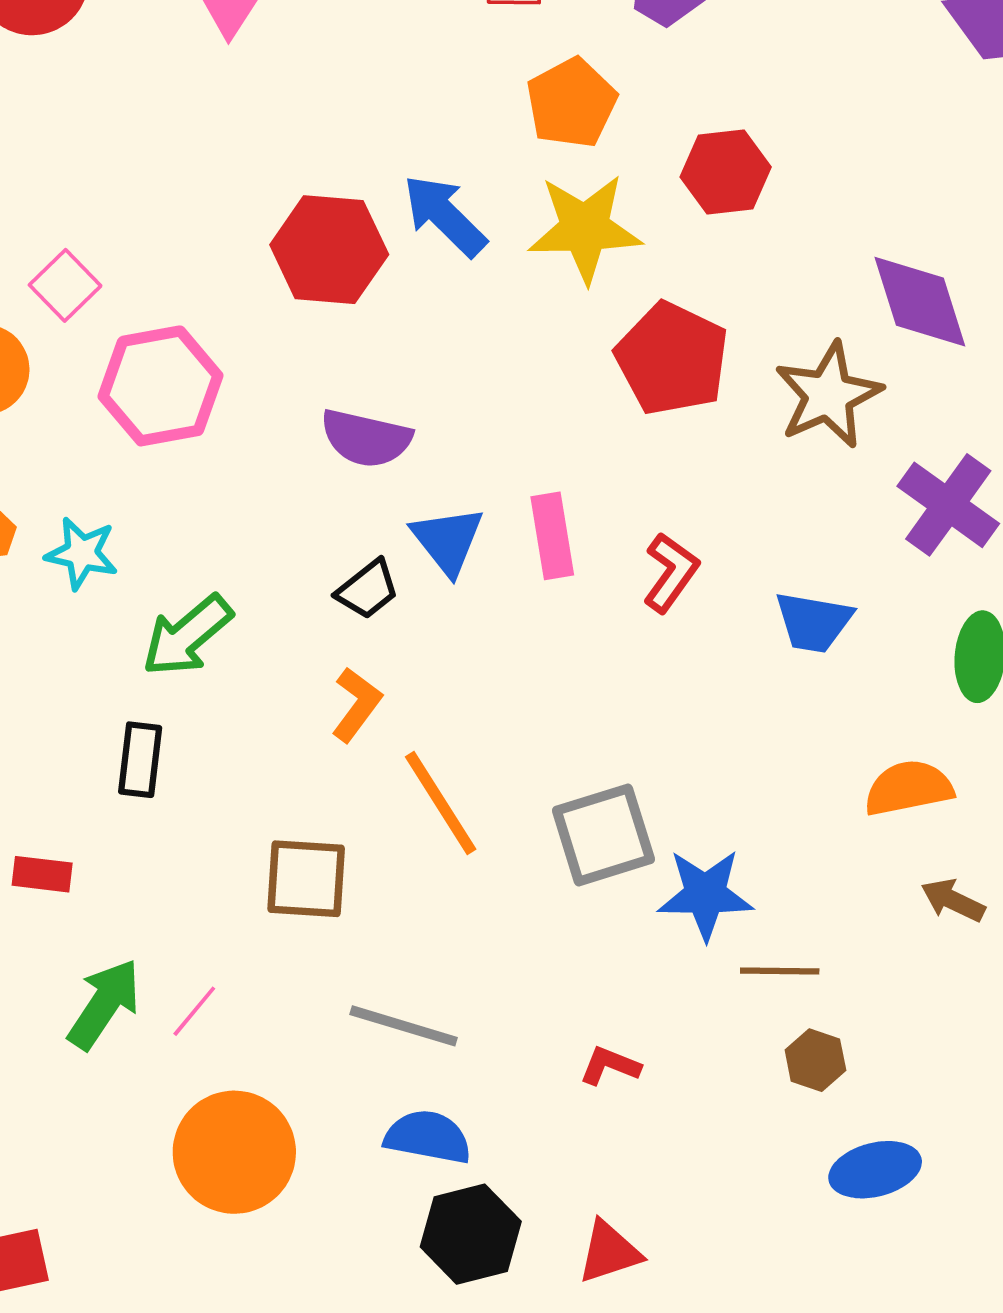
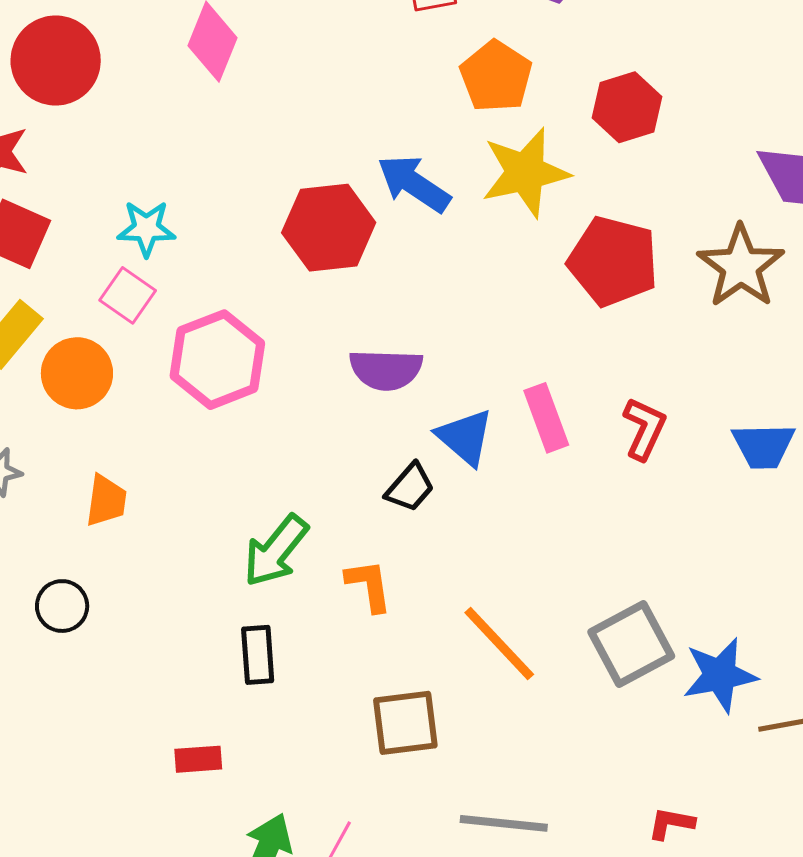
cyan star: (82, 553) -> (146, 228), moved
orange L-shape: (356, 704) -> (369, 585), moved, turned -34

